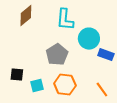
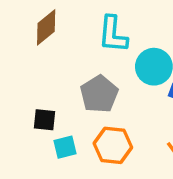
black square: (17, 75) -> (44, 120), moved

